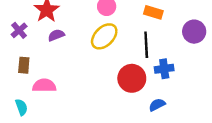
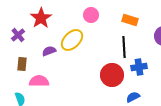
purple semicircle: (56, 35) -> (49, 51), moved
yellow ellipse: (104, 36) -> (72, 40), moved

